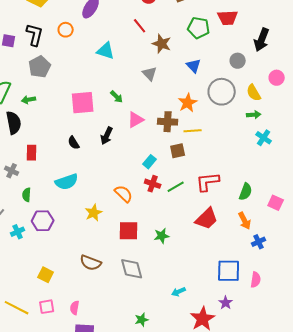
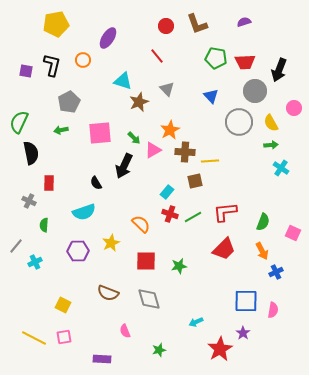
red trapezoid: (228, 18) -> (245, 62), moved
brown star: (162, 44) -> (139, 102), moved, turned 30
gray circle: (238, 61) -> (255, 91), size x1.5
gray pentagon: (40, 67) -> (69, 102), moved
gray triangle: (150, 74) -> (167, 89), moved
green arrow: (117, 97) -> (134, 138), moved
green arrow: (29, 100) -> (61, 130), moved
orange star: (188, 103) -> (170, 130), moved
black arrow: (107, 136) -> (124, 166), size x1.4
black semicircle: (74, 143) -> (96, 183), moved
purple hexagon: (43, 221) -> (78, 251), moved
pink semicircle: (75, 308) -> (125, 331), moved, turned -32

